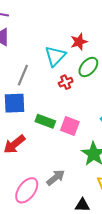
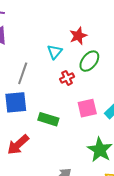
cyan triangle: (55, 56) -> (55, 52), size x0.7
pink square: (70, 126) -> (87, 108), moved, turned -30

